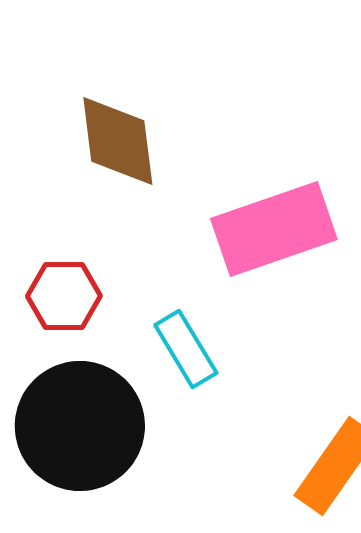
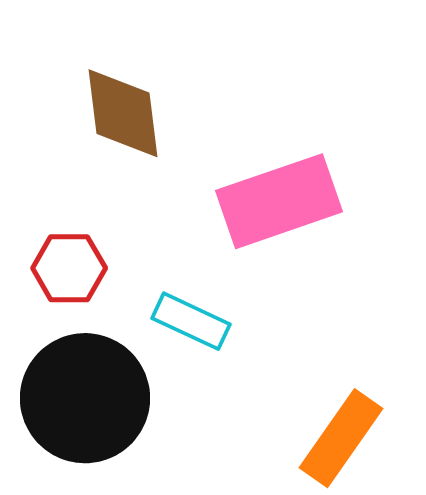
cyan rectangle: (186, 349) -> (191, 321), turned -34

